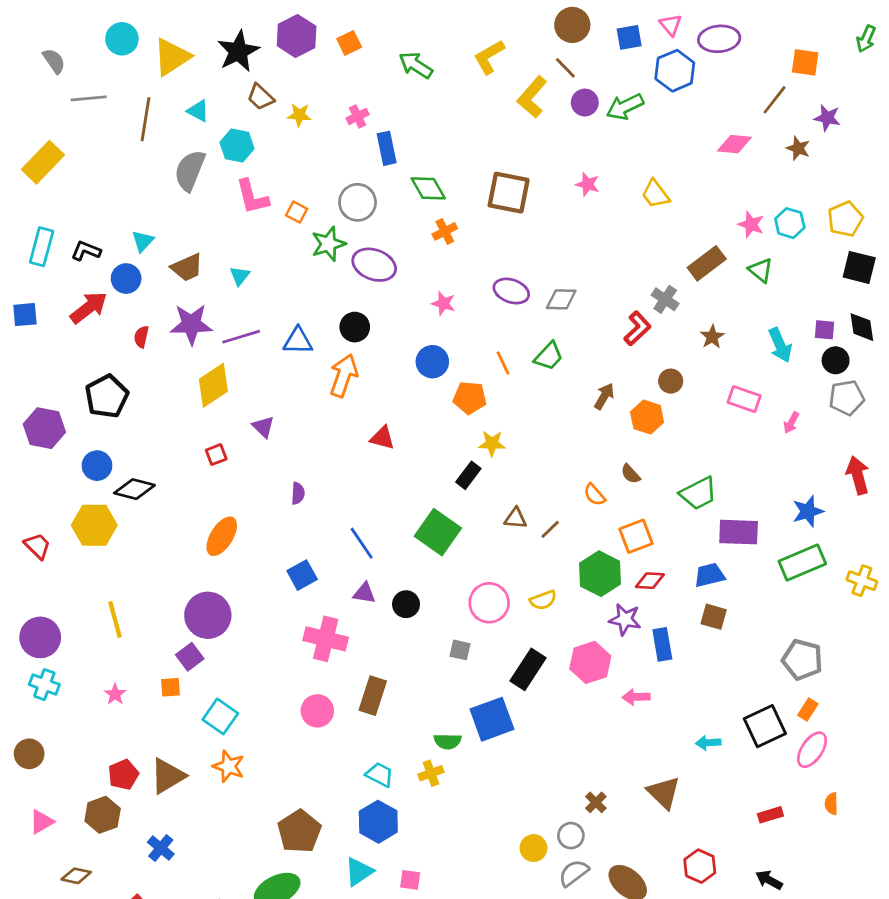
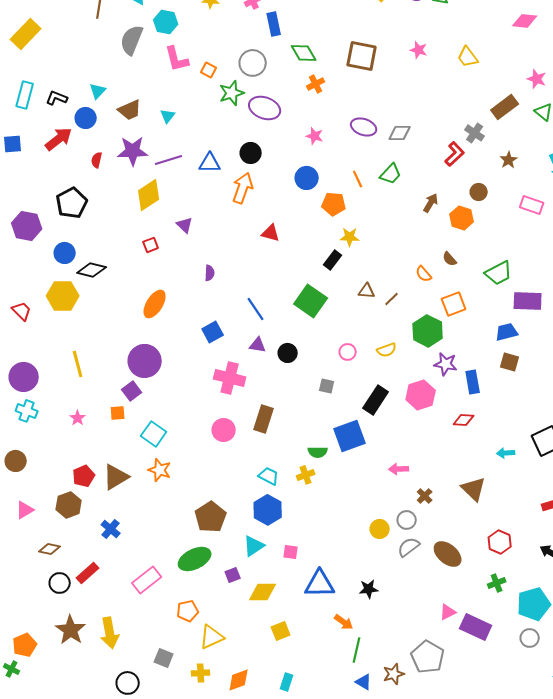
red diamond: (650, 581) -> (464, 420), moved
pink circle: (489, 603) -> (348, 352), size x0.6
pink arrow: (636, 697) -> (399, 469), moved

